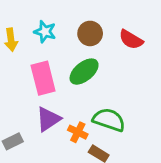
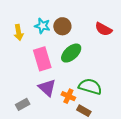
brown circle: (90, 33) -> (62, 26), moved
purple triangle: (48, 119) -> (47, 88), turned -42

